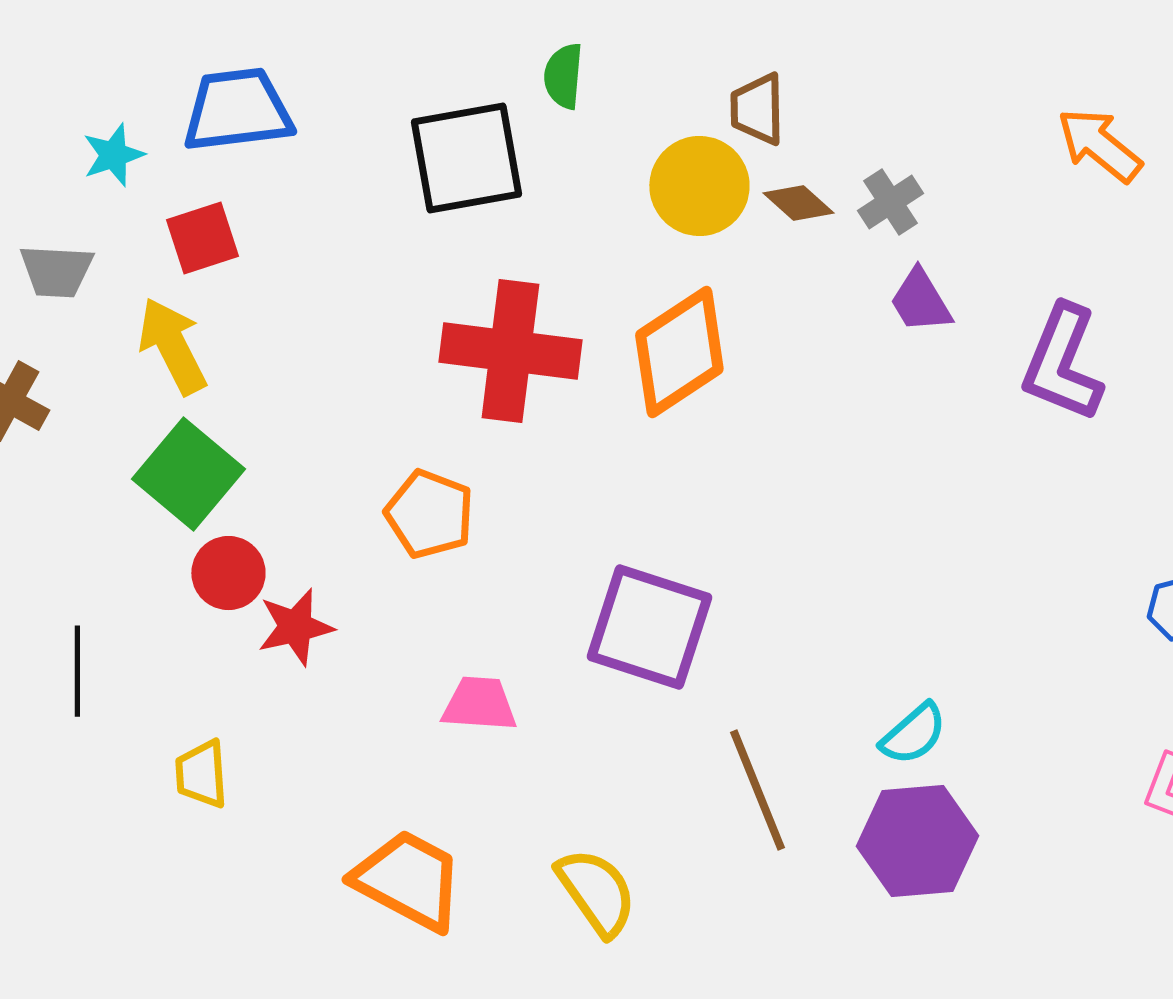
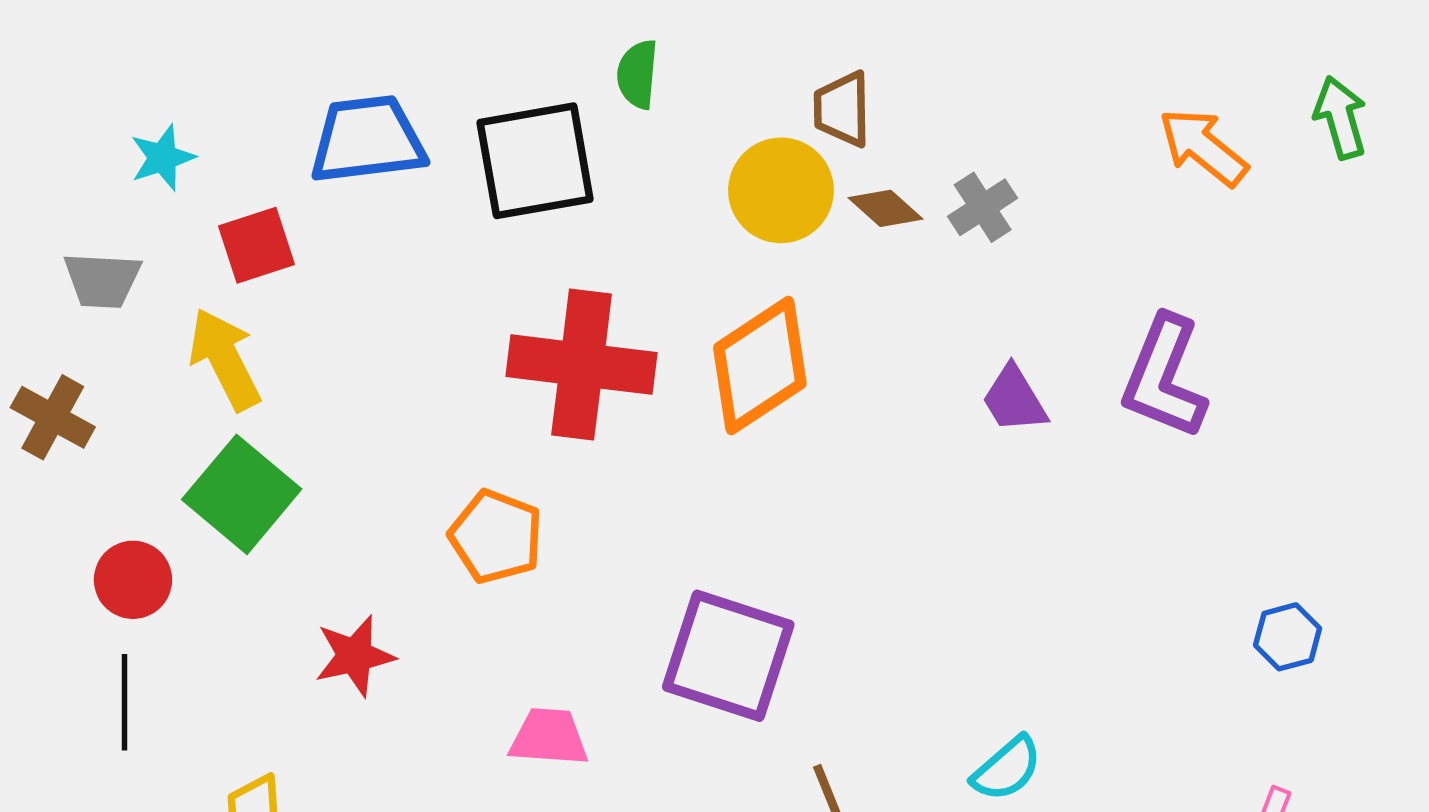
blue trapezoid: (237, 110) -> (367, 140), moved
purple trapezoid: (920, 301) -> (1014, 399), moved
red circle: (228, 573) -> (133, 580), moved

